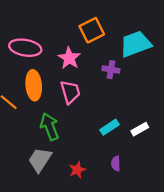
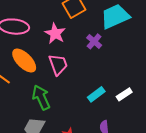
purple cross: (111, 70) -> (94, 41), turned 35
orange ellipse: (34, 85) -> (24, 61), turned -36

